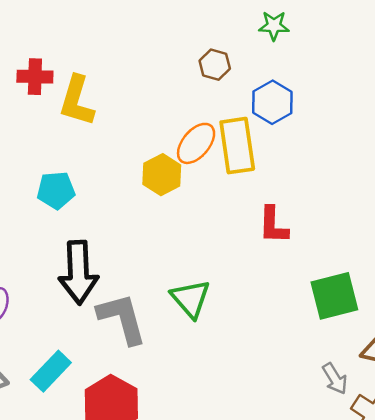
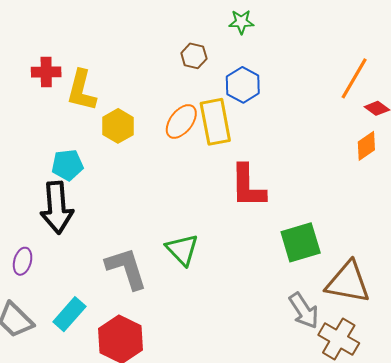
yellow hexagon: (162, 175) -> (118, 126), moved
red L-shape: (273, 225) -> (248, 186), size x1.4
black arrow: (78, 272) -> (57, 208), moved
gray arrow: (335, 379) -> (304, 311), size x1.4

